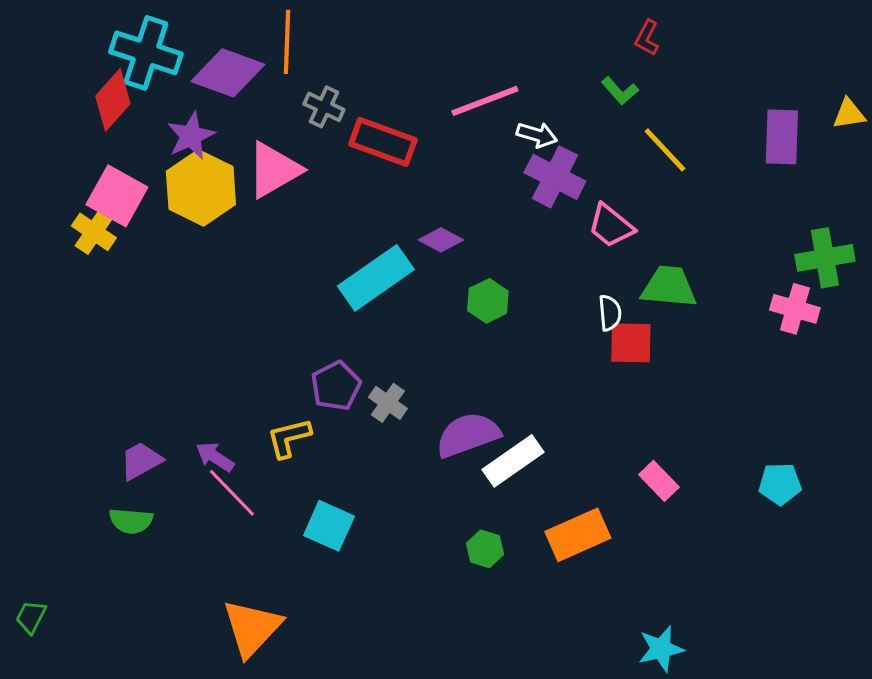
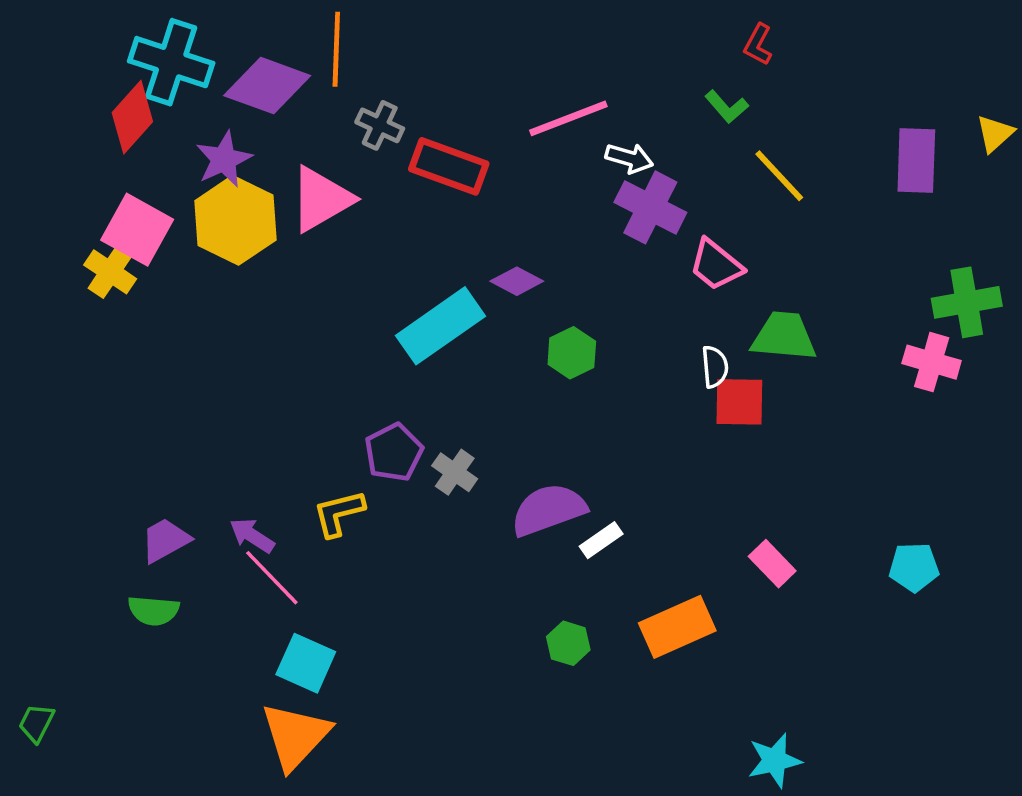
yellow triangle: (849, 114) -> (995, 134), turned -33
white rectangle: (513, 461) -> (601, 540), size x0.6
cyan square: (329, 526) -> (306, 663), moved

